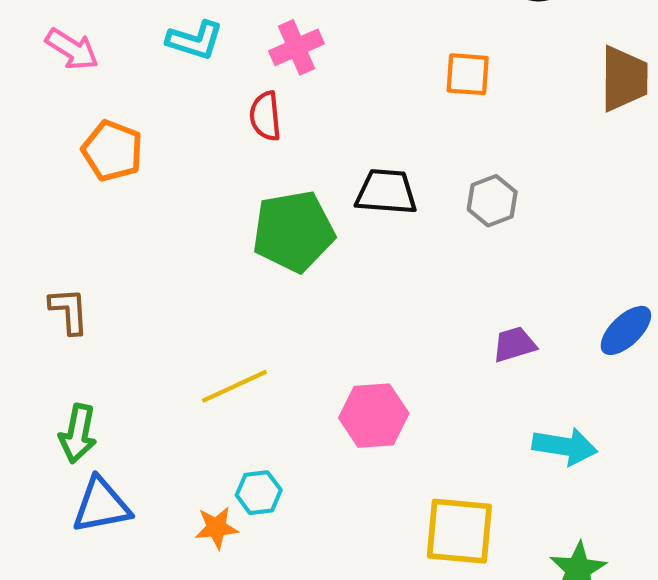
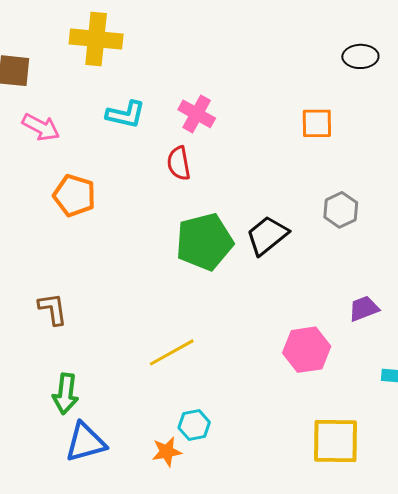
pink cross: (297, 47) -> (197, 114), turned -33
black trapezoid: (386, 192) -> (267, 235), moved, turned -39
pink hexagon: (374, 416) -> (307, 350), moved

